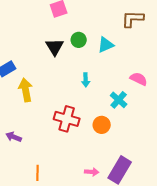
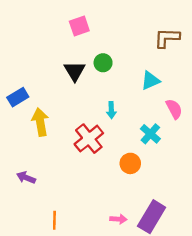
cyan triangle: (106, 45) -> (150, 81), moved
pink semicircle: (139, 79) -> (174, 109), turned 36
red cross: (67, 119) -> (89, 139), moved, turned 35

